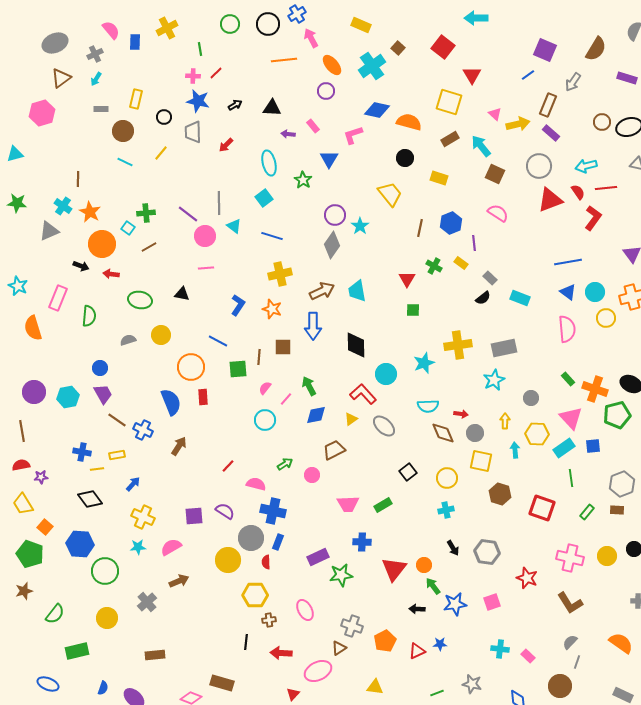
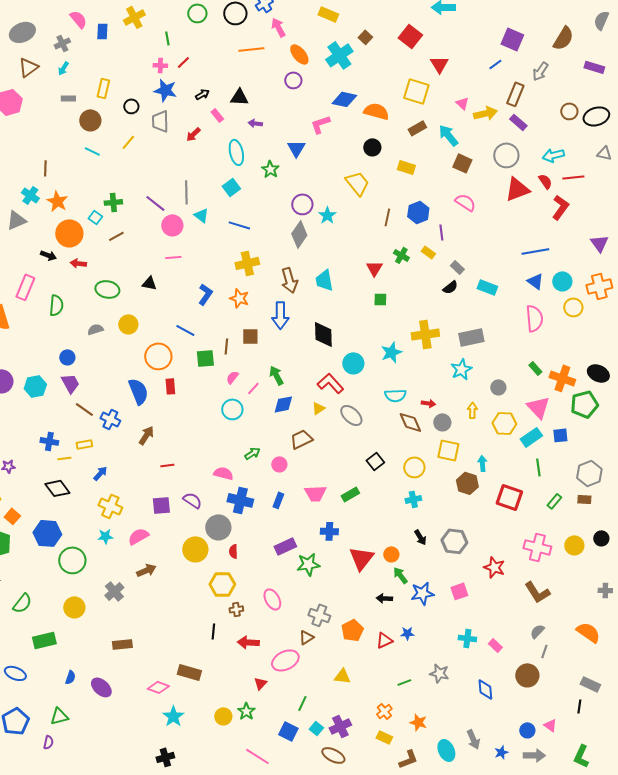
pink rectangle: (313, 126) -> (217, 115), moved
brown arrow: (322, 291) -> (289, 280), turned 100
cyan arrow: (515, 450) -> (482, 463), moved
red line: (228, 466) -> (167, 465), moved, turned 40
blue rectangle: (278, 542) -> (278, 500), moved

